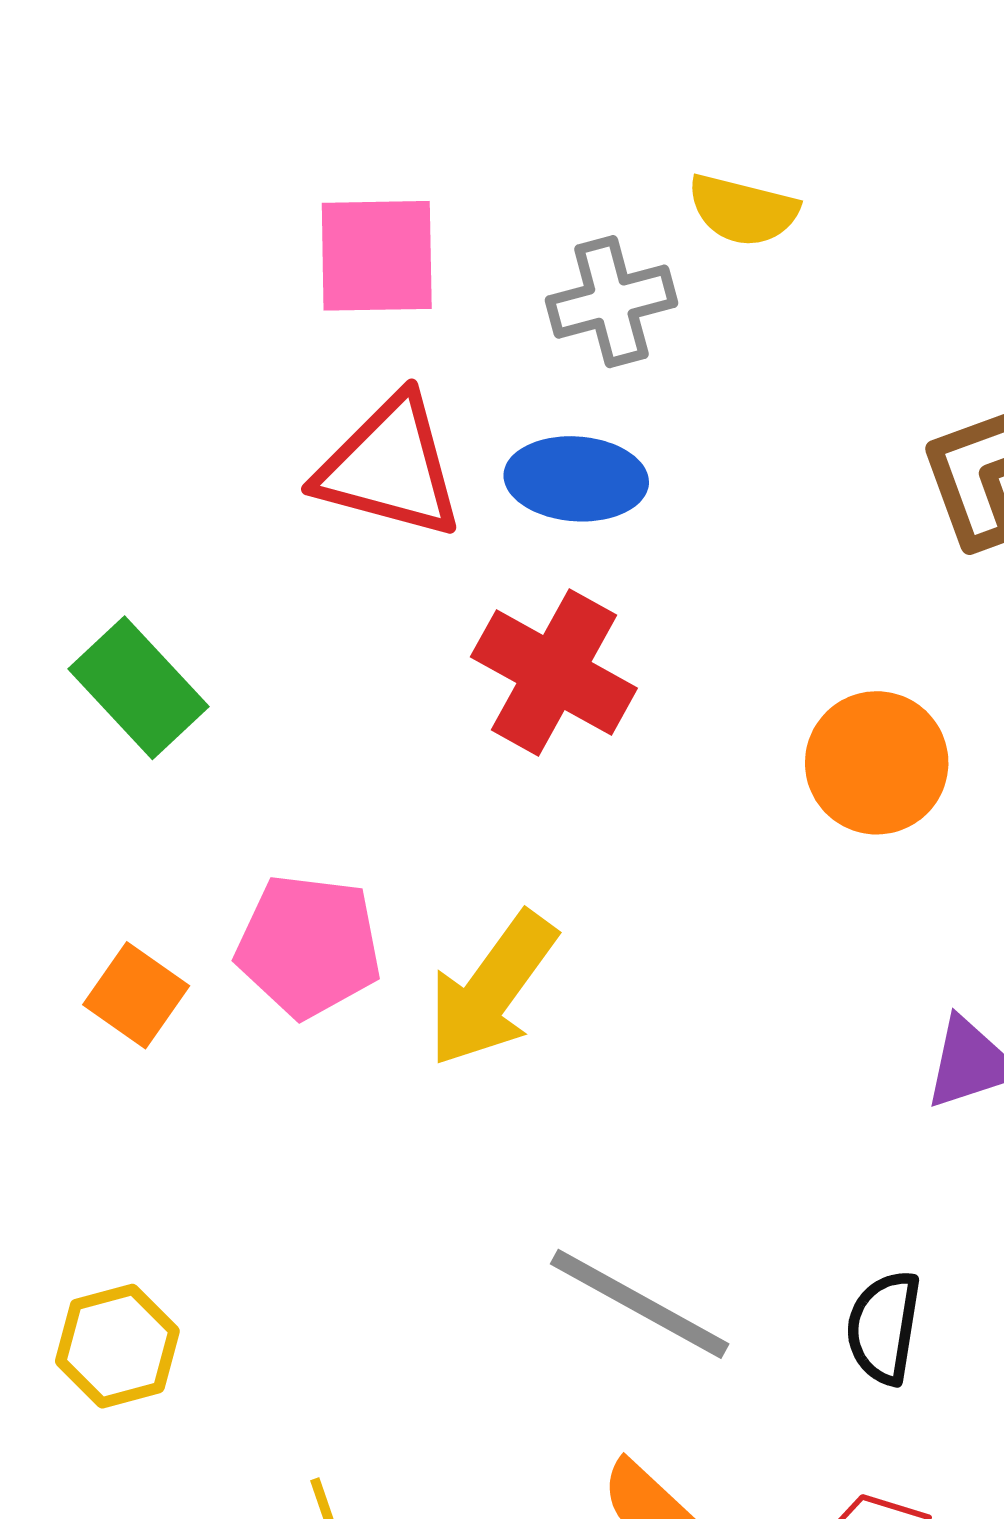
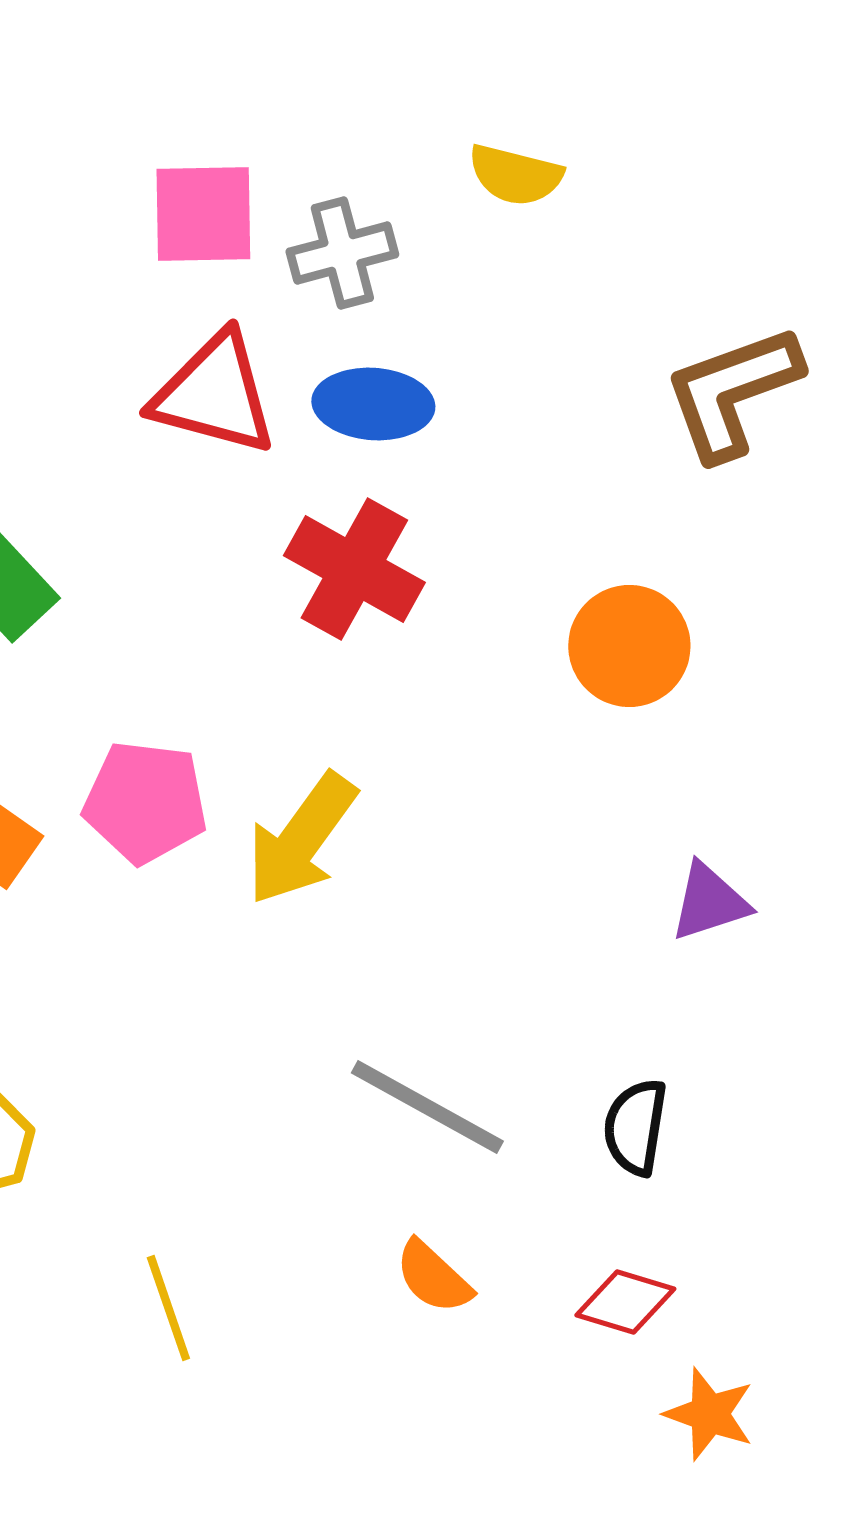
gray cross: (611, 302) -> (342, 253), moved

